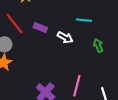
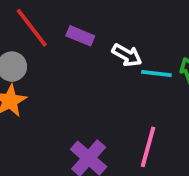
cyan line: (84, 20) -> (156, 73), moved

